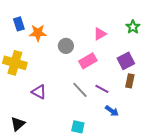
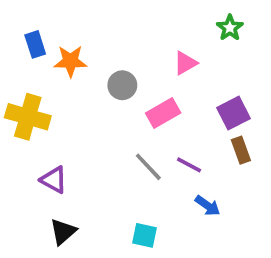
green star: (133, 27) -> (230, 28), moved
brown rectangle: (130, 81) -> (241, 150), turned -32
purple triangle: (39, 92) -> (54, 180), moved
black triangle: (18, 124) -> (63, 232), moved

